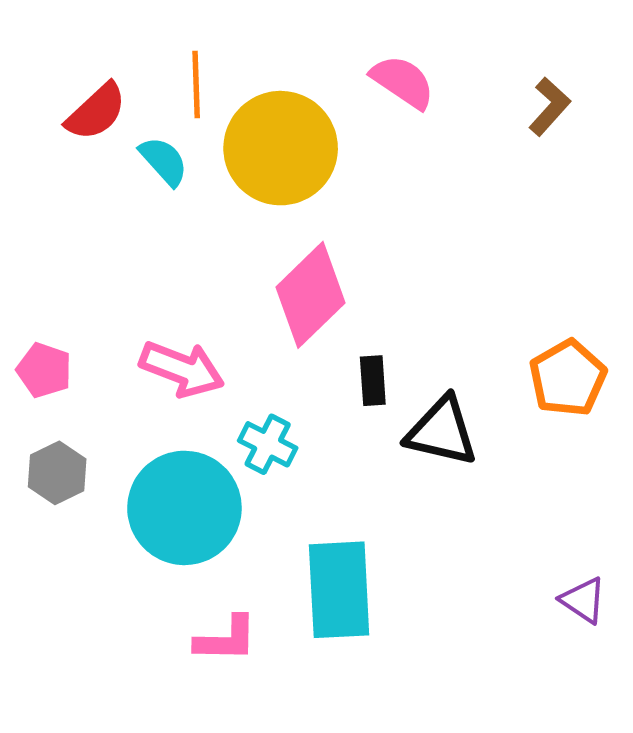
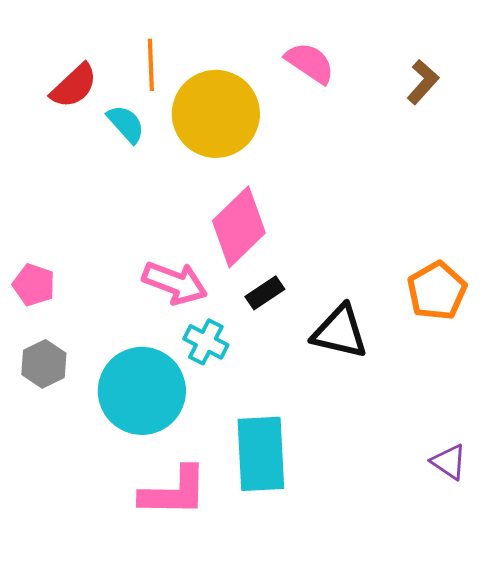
pink arrow: (182, 369) -> (175, 283), moved
black rectangle: (373, 381) -> (265, 293), moved, turned 60
pink L-shape: (226, 639) -> (174, 492), size x1.4

